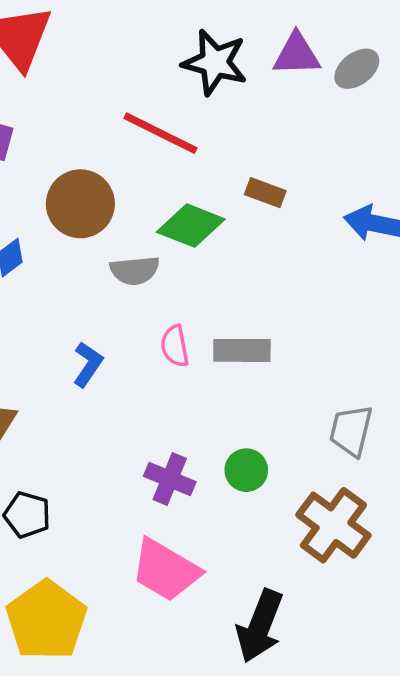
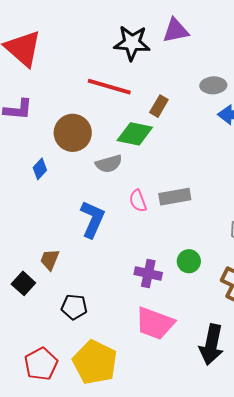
gray ellipse: (357, 69) -> (213, 85), moved, turned 45
brown rectangle: (265, 193) -> (159, 106), moved, turned -70
blue L-shape: (88, 364) -> (92, 219), size x1.5

